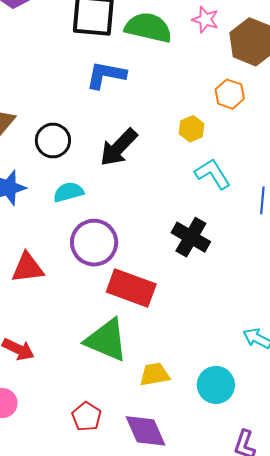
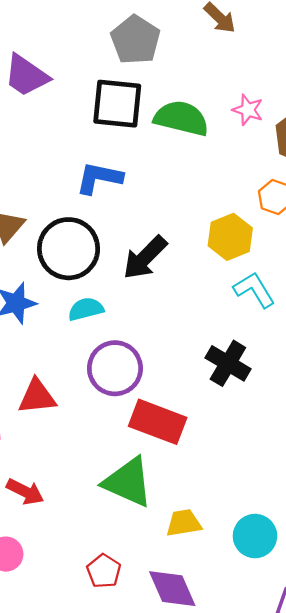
blue L-shape: (106, 75) -> (99, 178), moved
yellow hexagon: (192, 129) -> (230, 237), size x1.5
black circle: (53, 141) -> (69, 249), size x1.5

